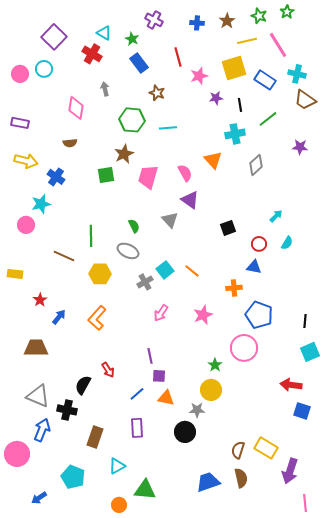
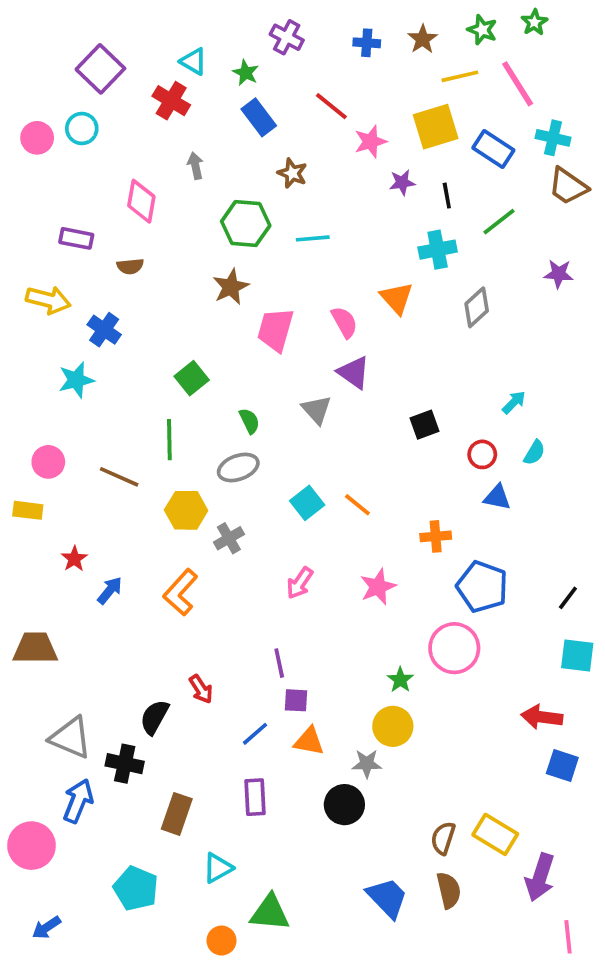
red line: (178, 57) -> (331, 106), turned -36
purple rectangle: (20, 123) -> (76, 238), moved
green square: (106, 175) -> (192, 378), moved, turned -30
pink circle: (26, 225) -> (48, 462), moved
gray ellipse: (128, 251) -> (238, 467), turned -45
blue triangle: (254, 267) -> (497, 497), moved
gray cross: (145, 282) -> (229, 538), moved
black line: (305, 321) -> (568, 598), turned 32
brown trapezoid: (36, 348) -> (35, 648), moved
cyan square: (310, 352) -> (577, 656), turned 30
blue trapezoid: (208, 482) -> (387, 898), turned 65
blue arrow: (39, 498) -> (46, 928), moved

